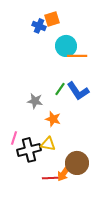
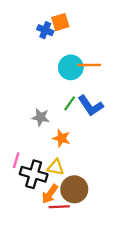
cyan circle: (66, 46) -> (71, 67), moved
black cross: (29, 150) -> (34, 174), turned 30
brown circle: (77, 163) -> (74, 189), moved
orange arrow: (64, 173) -> (50, 194), moved

